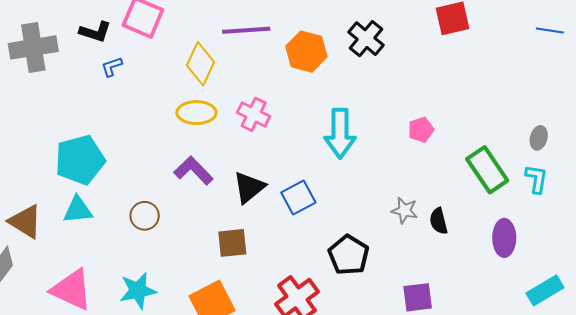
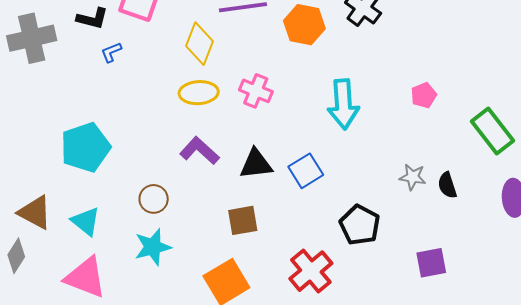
black triangle: (249, 187) -> (256, 164), turned 36
cyan triangle: (78, 210) -> (86, 221), moved, turned 48
cyan star: (138, 291) -> (153, 247), moved

